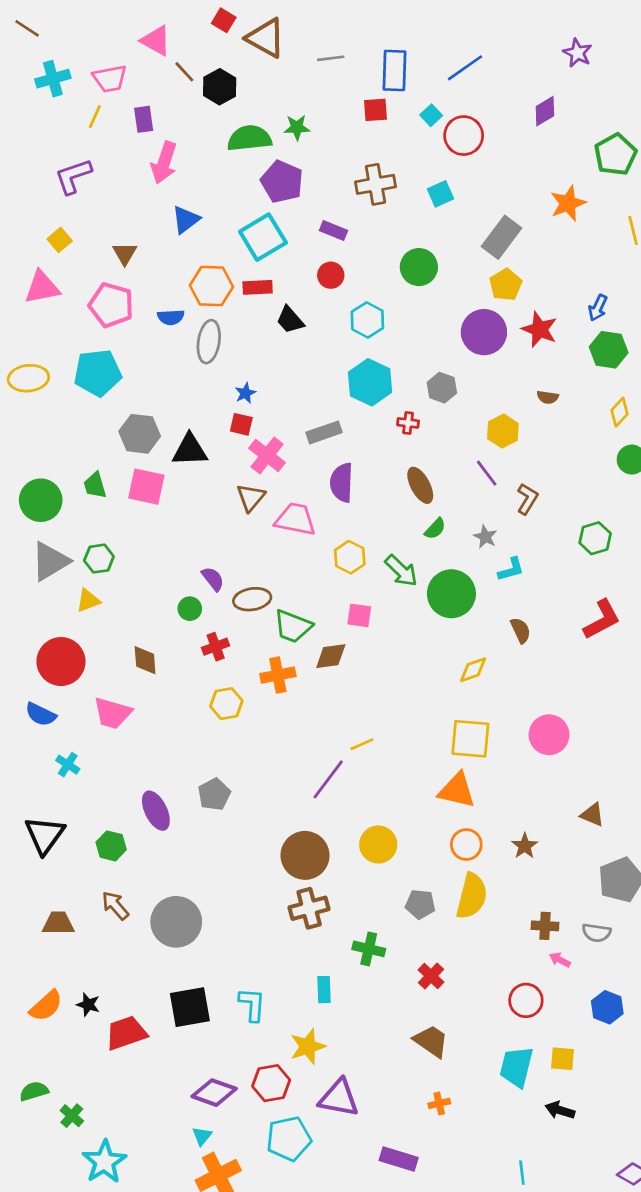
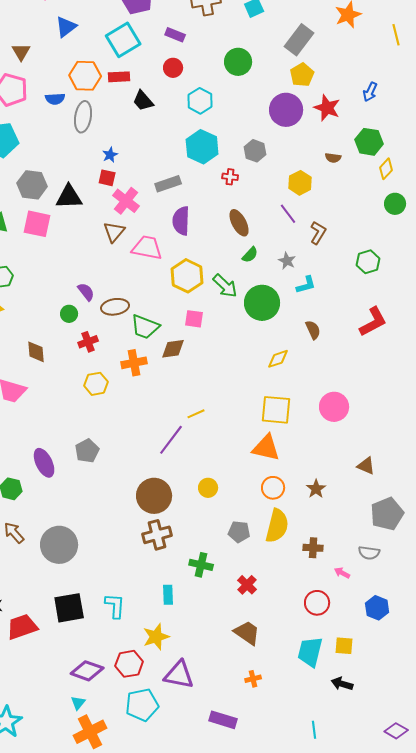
green hexagon: (609, 350) -> (369, 142), moved
yellow hexagon: (350, 557) -> (187, 276), size x1.4
yellow circle: (378, 845) -> (208, 488), size x0.7
brown cross: (545, 926) -> (313, 548), moved

